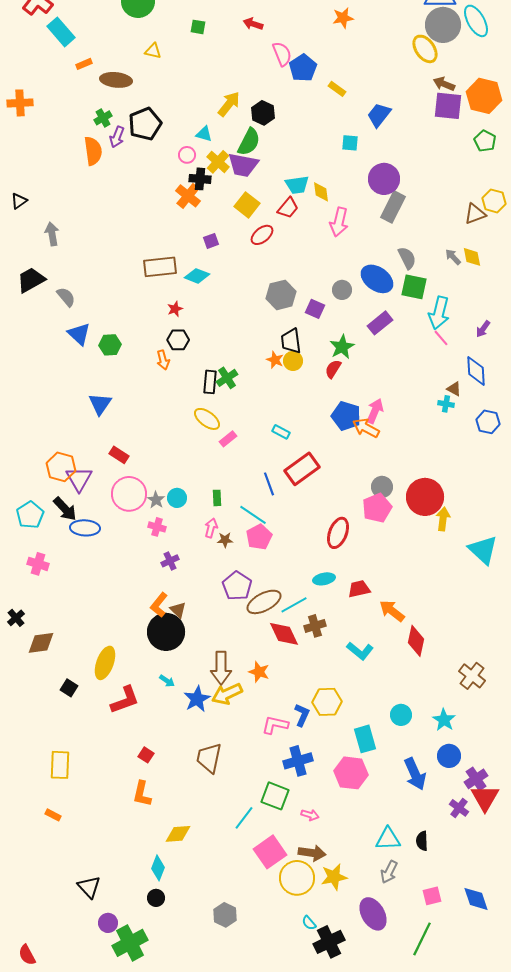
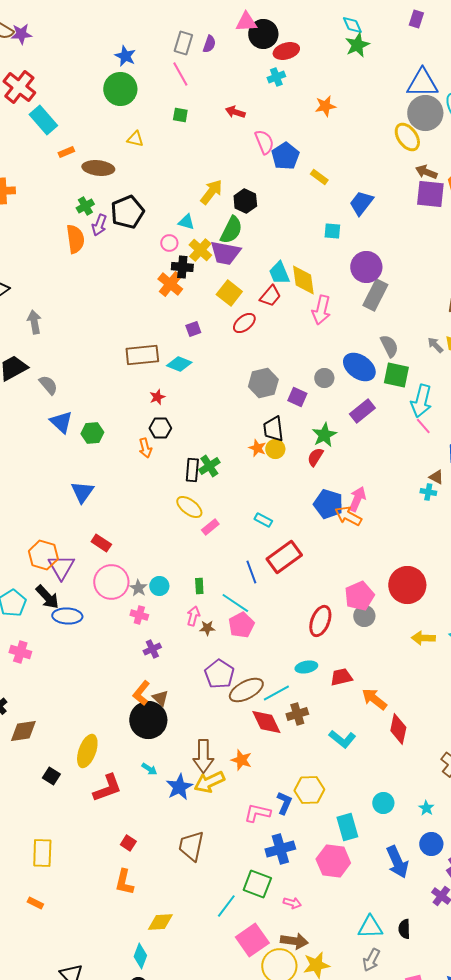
cyan trapezoid: (297, 185) -> (279, 273), turned 75
yellow diamond: (321, 192) -> (303, 280), size x1.5
gray circle: (382, 487) -> (364, 616), moved
yellow arrow: (443, 519) -> (423, 638), moved, turned -95
cyan star: (444, 720) -> (426, 808), size x0.7

